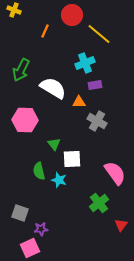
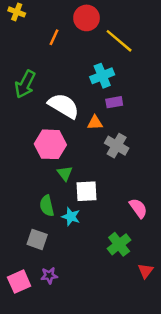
pink hexagon: (25, 120) -> (50, 144), moved
pink semicircle: (115, 173) -> (138, 208), size x0.7
gray square: (20, 213) -> (37, 239), moved
pink square: (30, 248) -> (19, 282), moved

